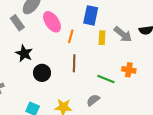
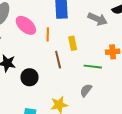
yellow rectangle: (102, 38) -> (73, 43), moved

